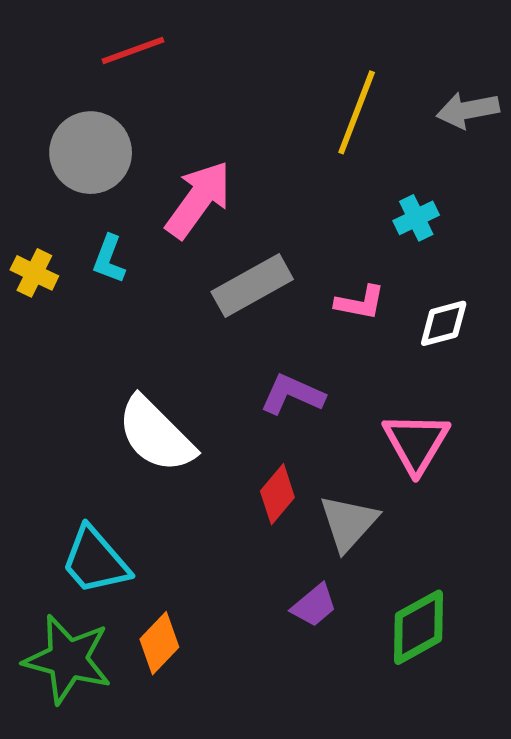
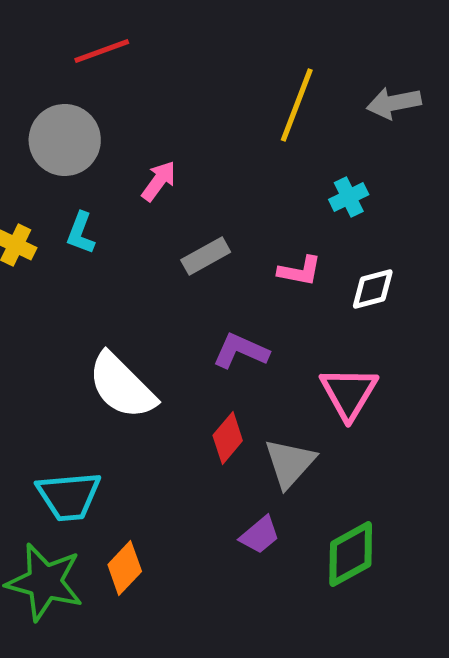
pink arrow: (198, 200) -> (159, 181), size x0.6
gray rectangle: (252, 286) -> (206, 256), size x0.7
cyan trapezoid: (95, 561) -> (69, 496), turned -54

